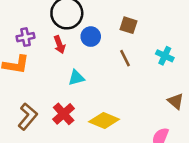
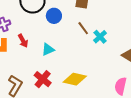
red arrow: (59, 45) -> (23, 41), moved
cyan cross: (165, 56) -> (100, 37), moved, turned 32

